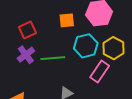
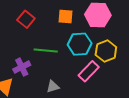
red square: (27, 30) -> (26, 19), turned -36
purple cross: (26, 55) -> (22, 67), moved

